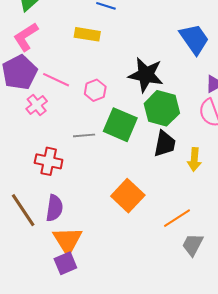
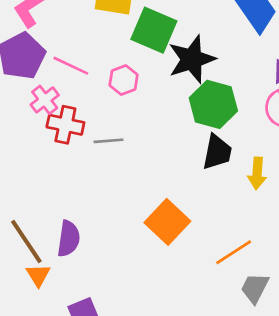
black star: (146, 75) -> (192, 59), turned -30
green square: (120, 125) -> (154, 30), moved
red cross: (49, 161) -> (65, 125), moved
orange triangle: (67, 240) -> (38, 275), moved, size x0.6

